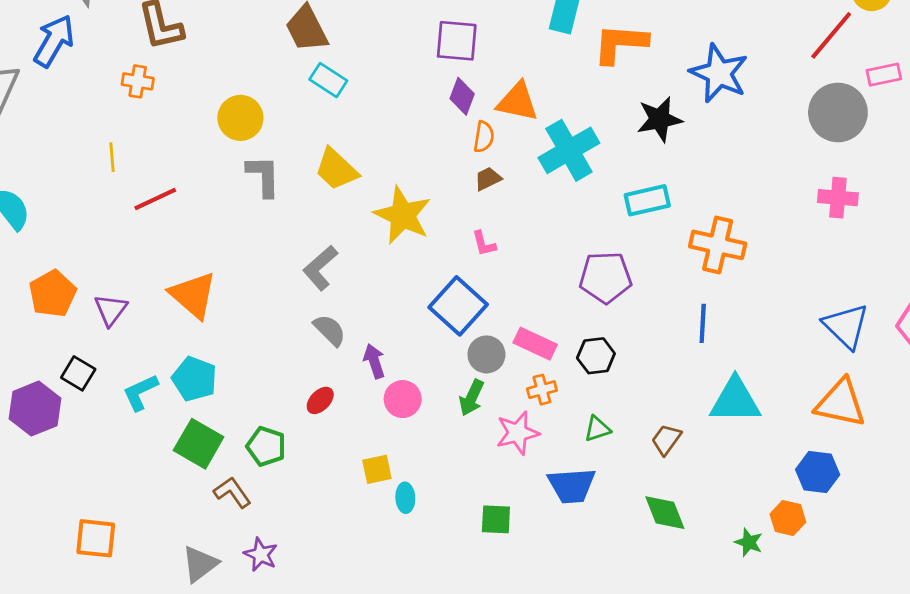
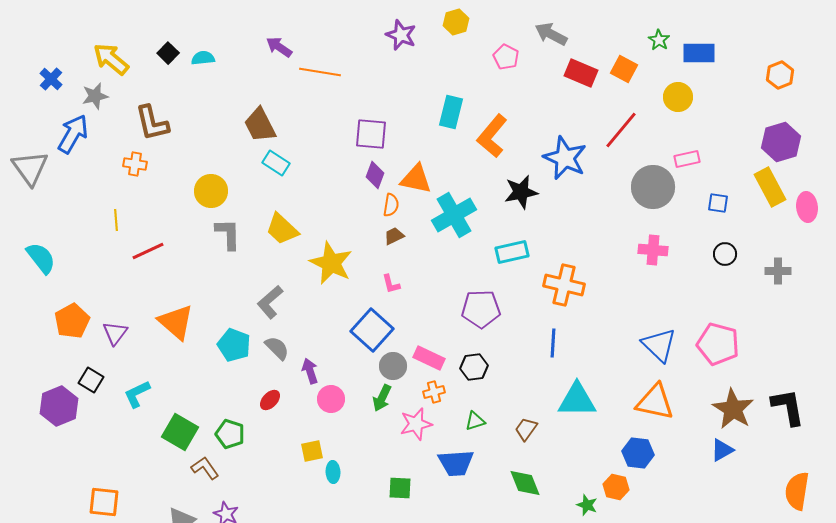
red line: (831, 35) -> (621, 130), moved
orange L-shape: (620, 44) -> (492, 136), turned -54
cyan pentagon: (194, 379) -> (234, 345), moved

